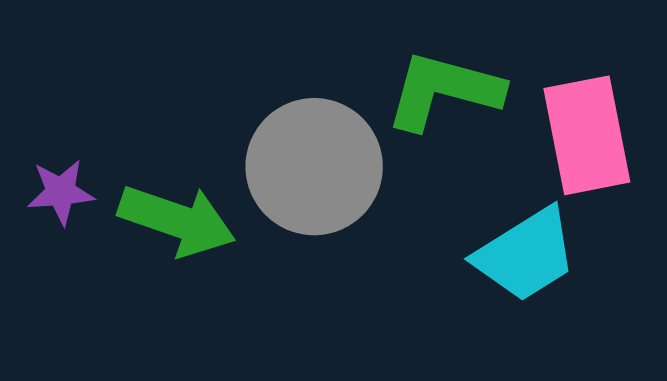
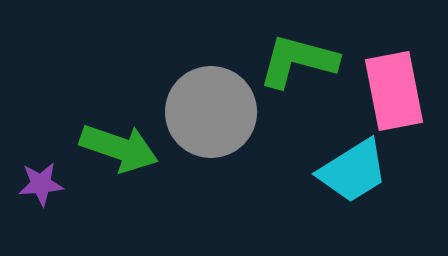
purple star: (61, 192) -> (41, 184), moved

